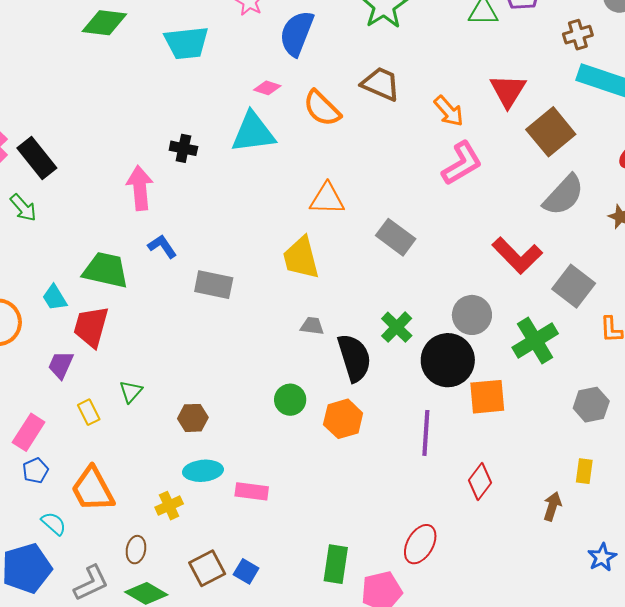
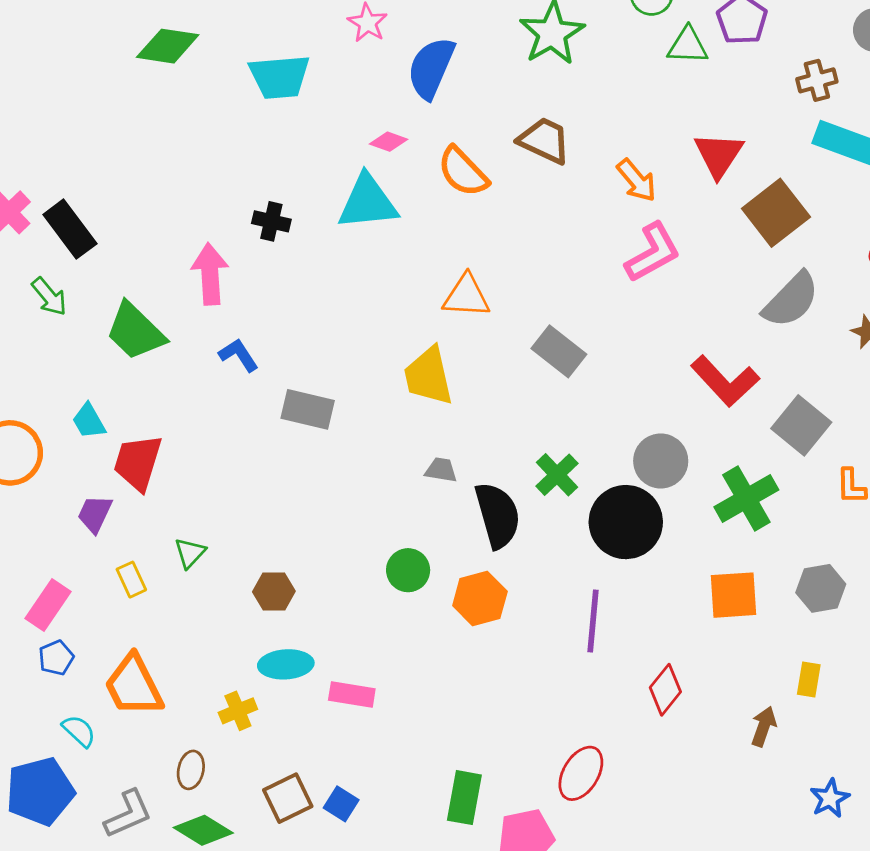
green trapezoid: (106, 270) -> (135, 331), moved, turned -150
orange square: (487, 397) -> (733, 595), moved

